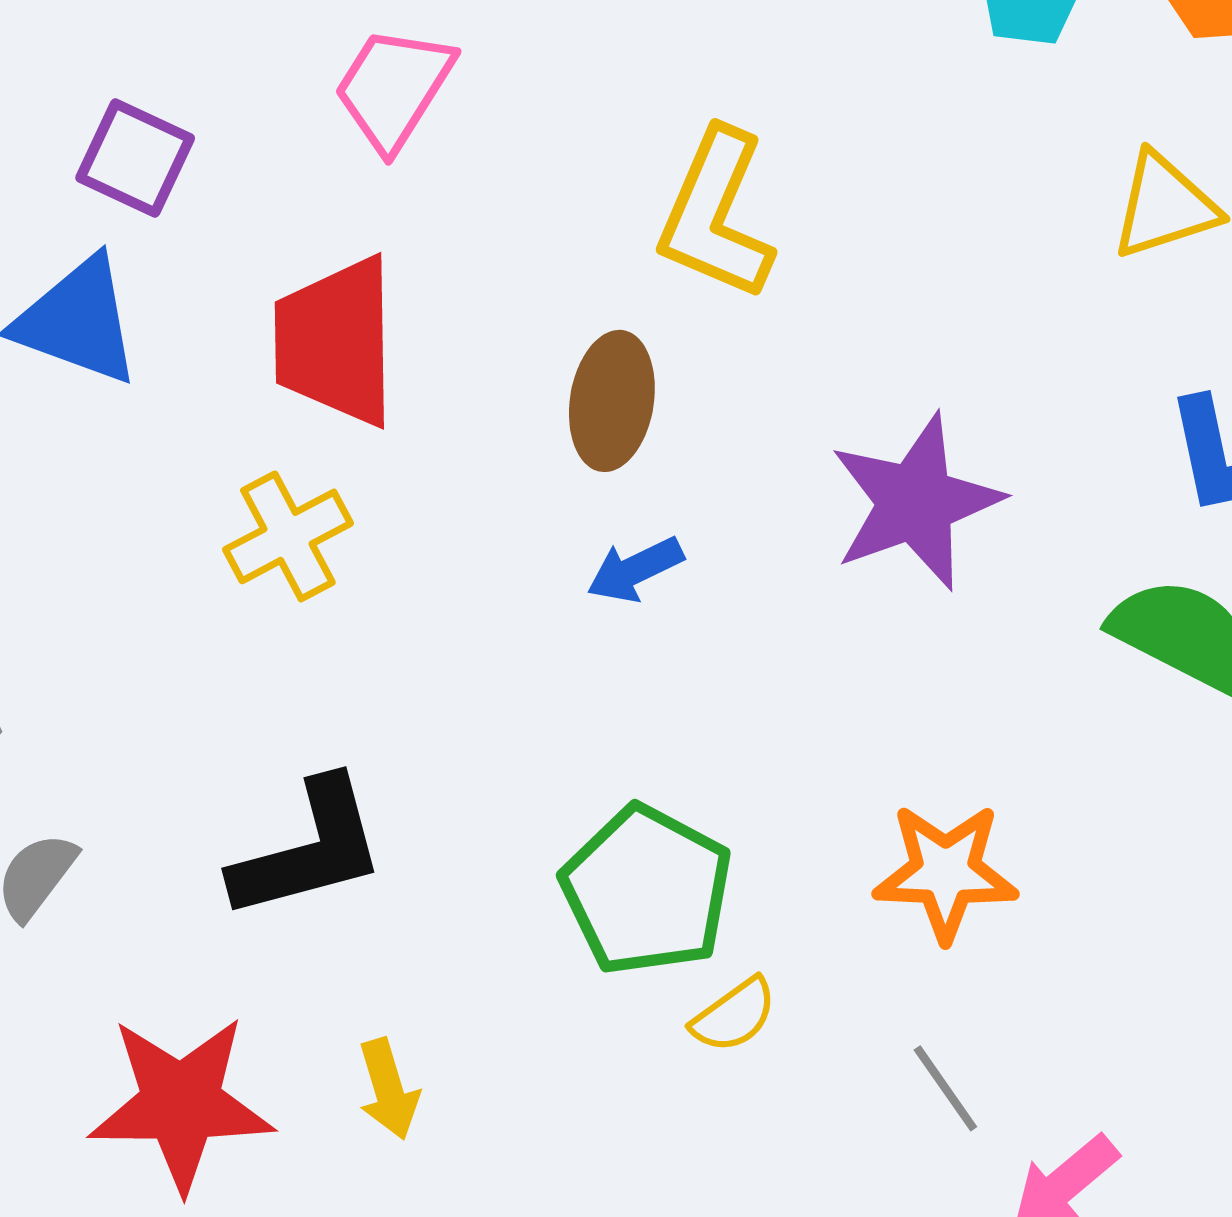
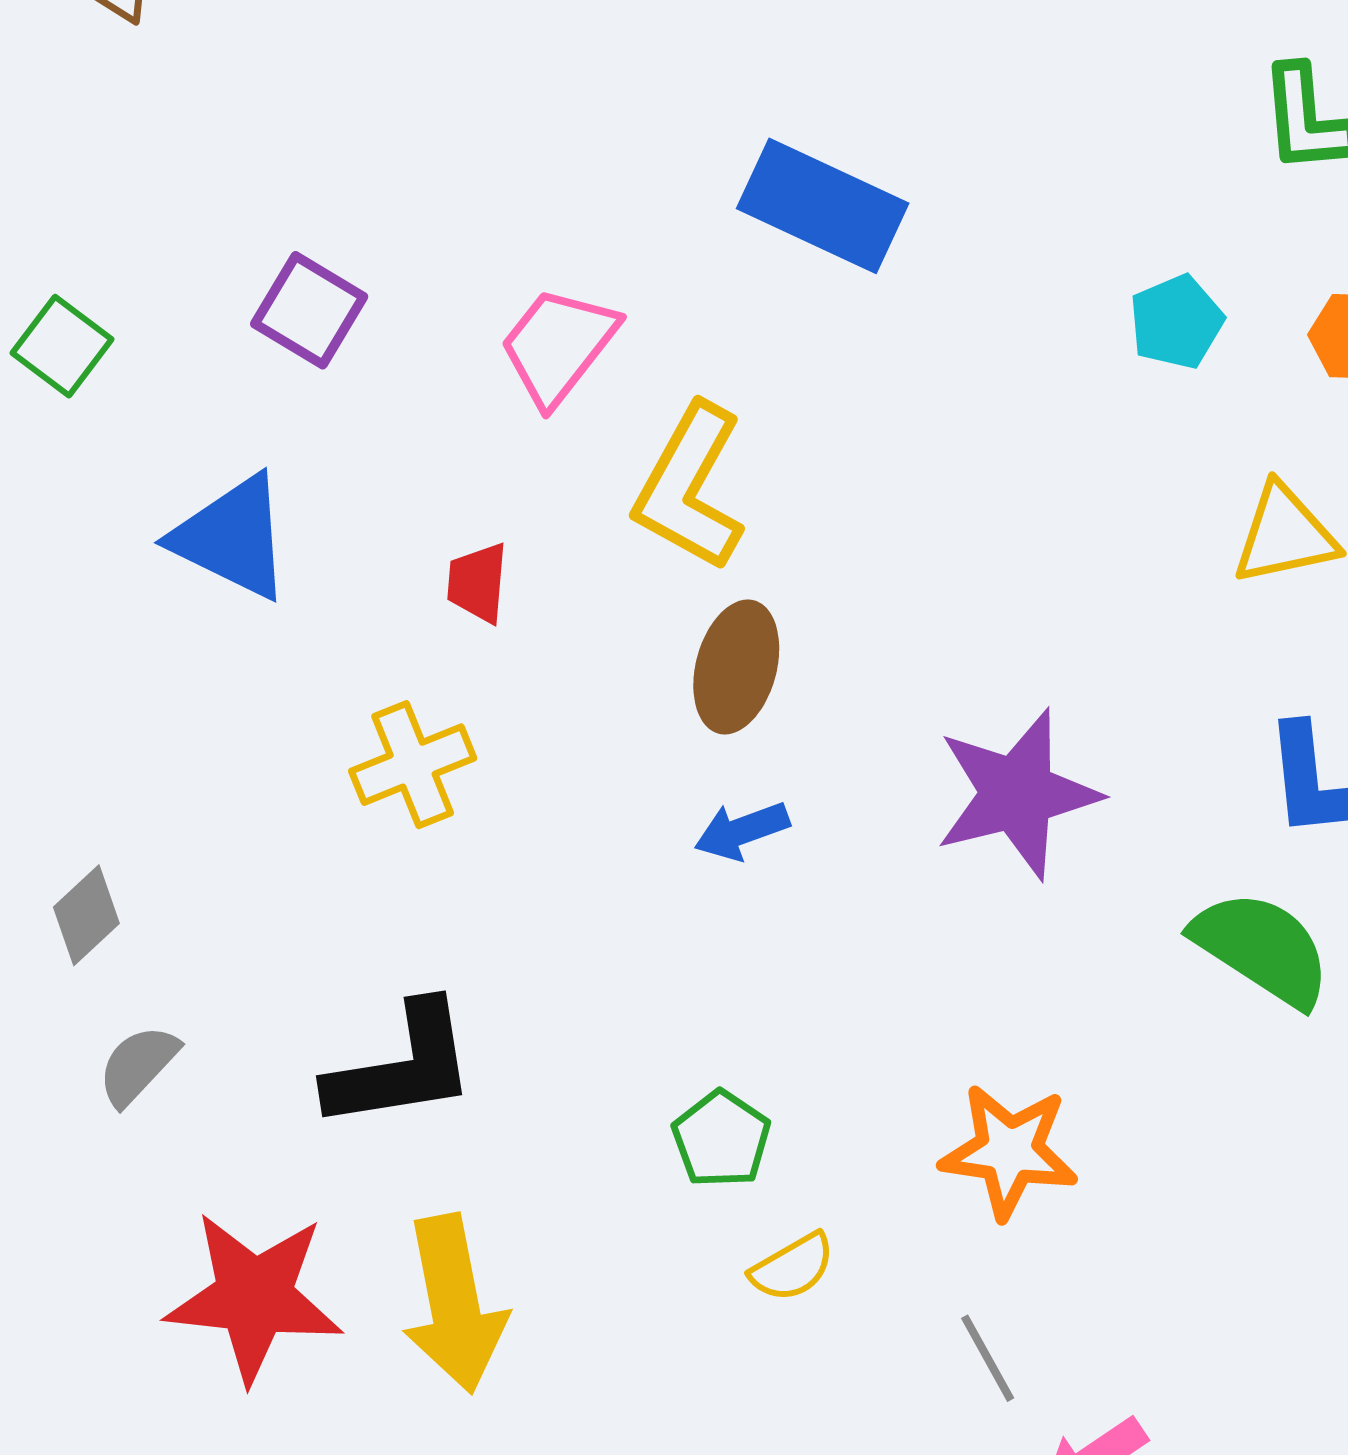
purple square: (135, 158) -> (309, 310), moved
yellow L-shape: (716, 215) -> (690, 487), moved
red trapezoid: (336, 342) -> (478, 583), size x0.5
green pentagon: (647, 890) -> (721, 1139), size x0.6
yellow arrow: (388, 1089) -> (454, 1304), size x1.8

